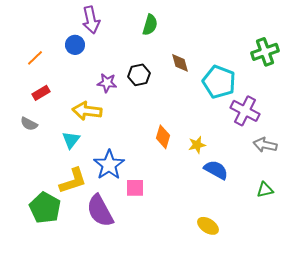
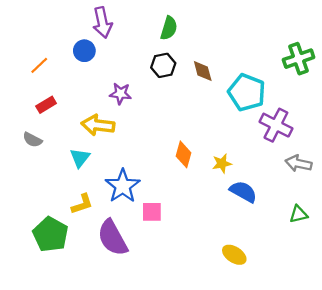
black hexagon: (139, 75) -> (163, 65), moved
yellow L-shape: (73, 181) -> (82, 204), size x0.7

